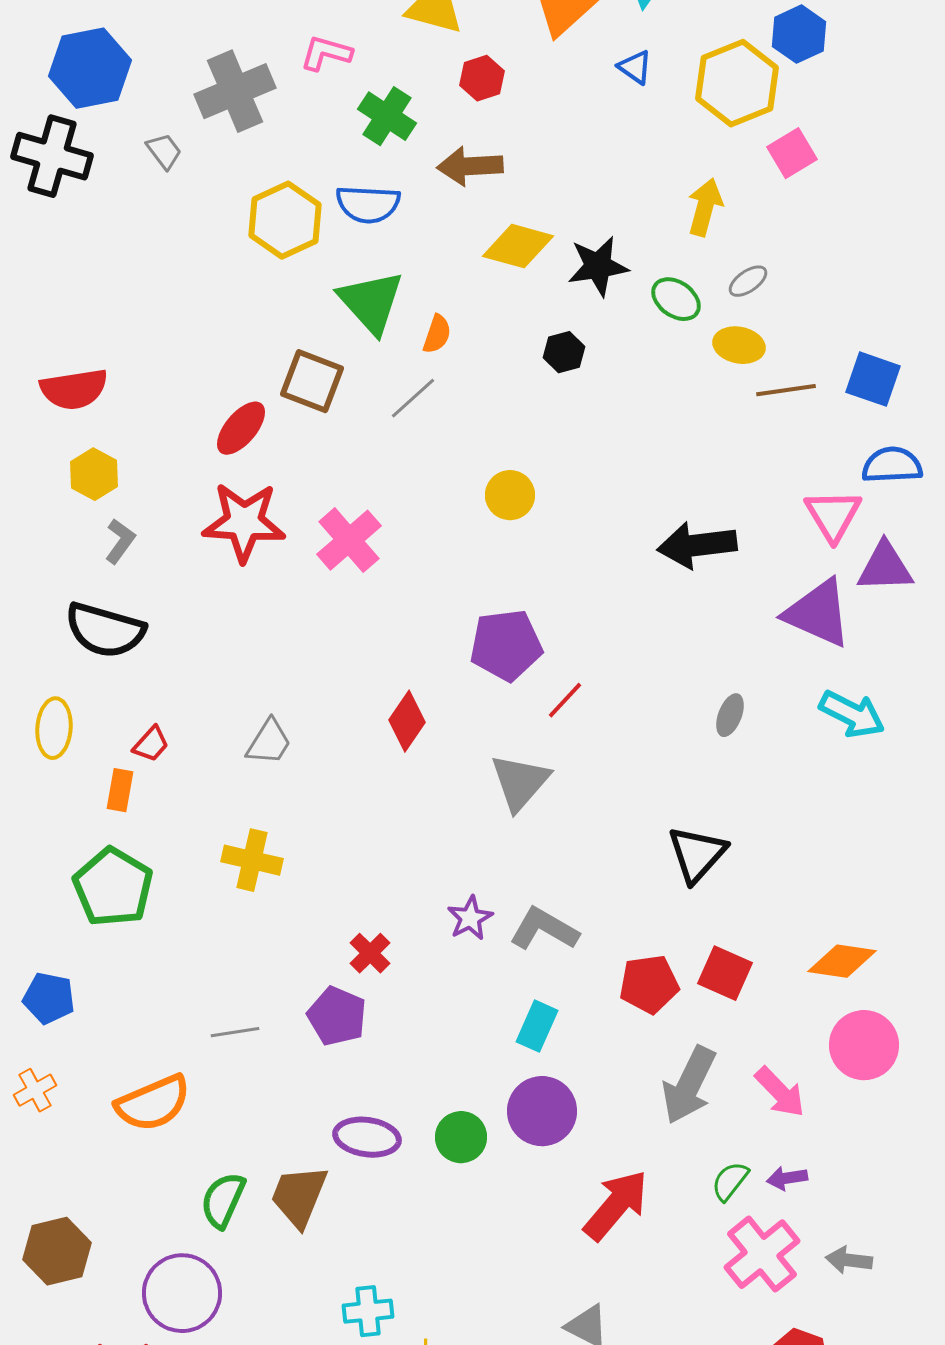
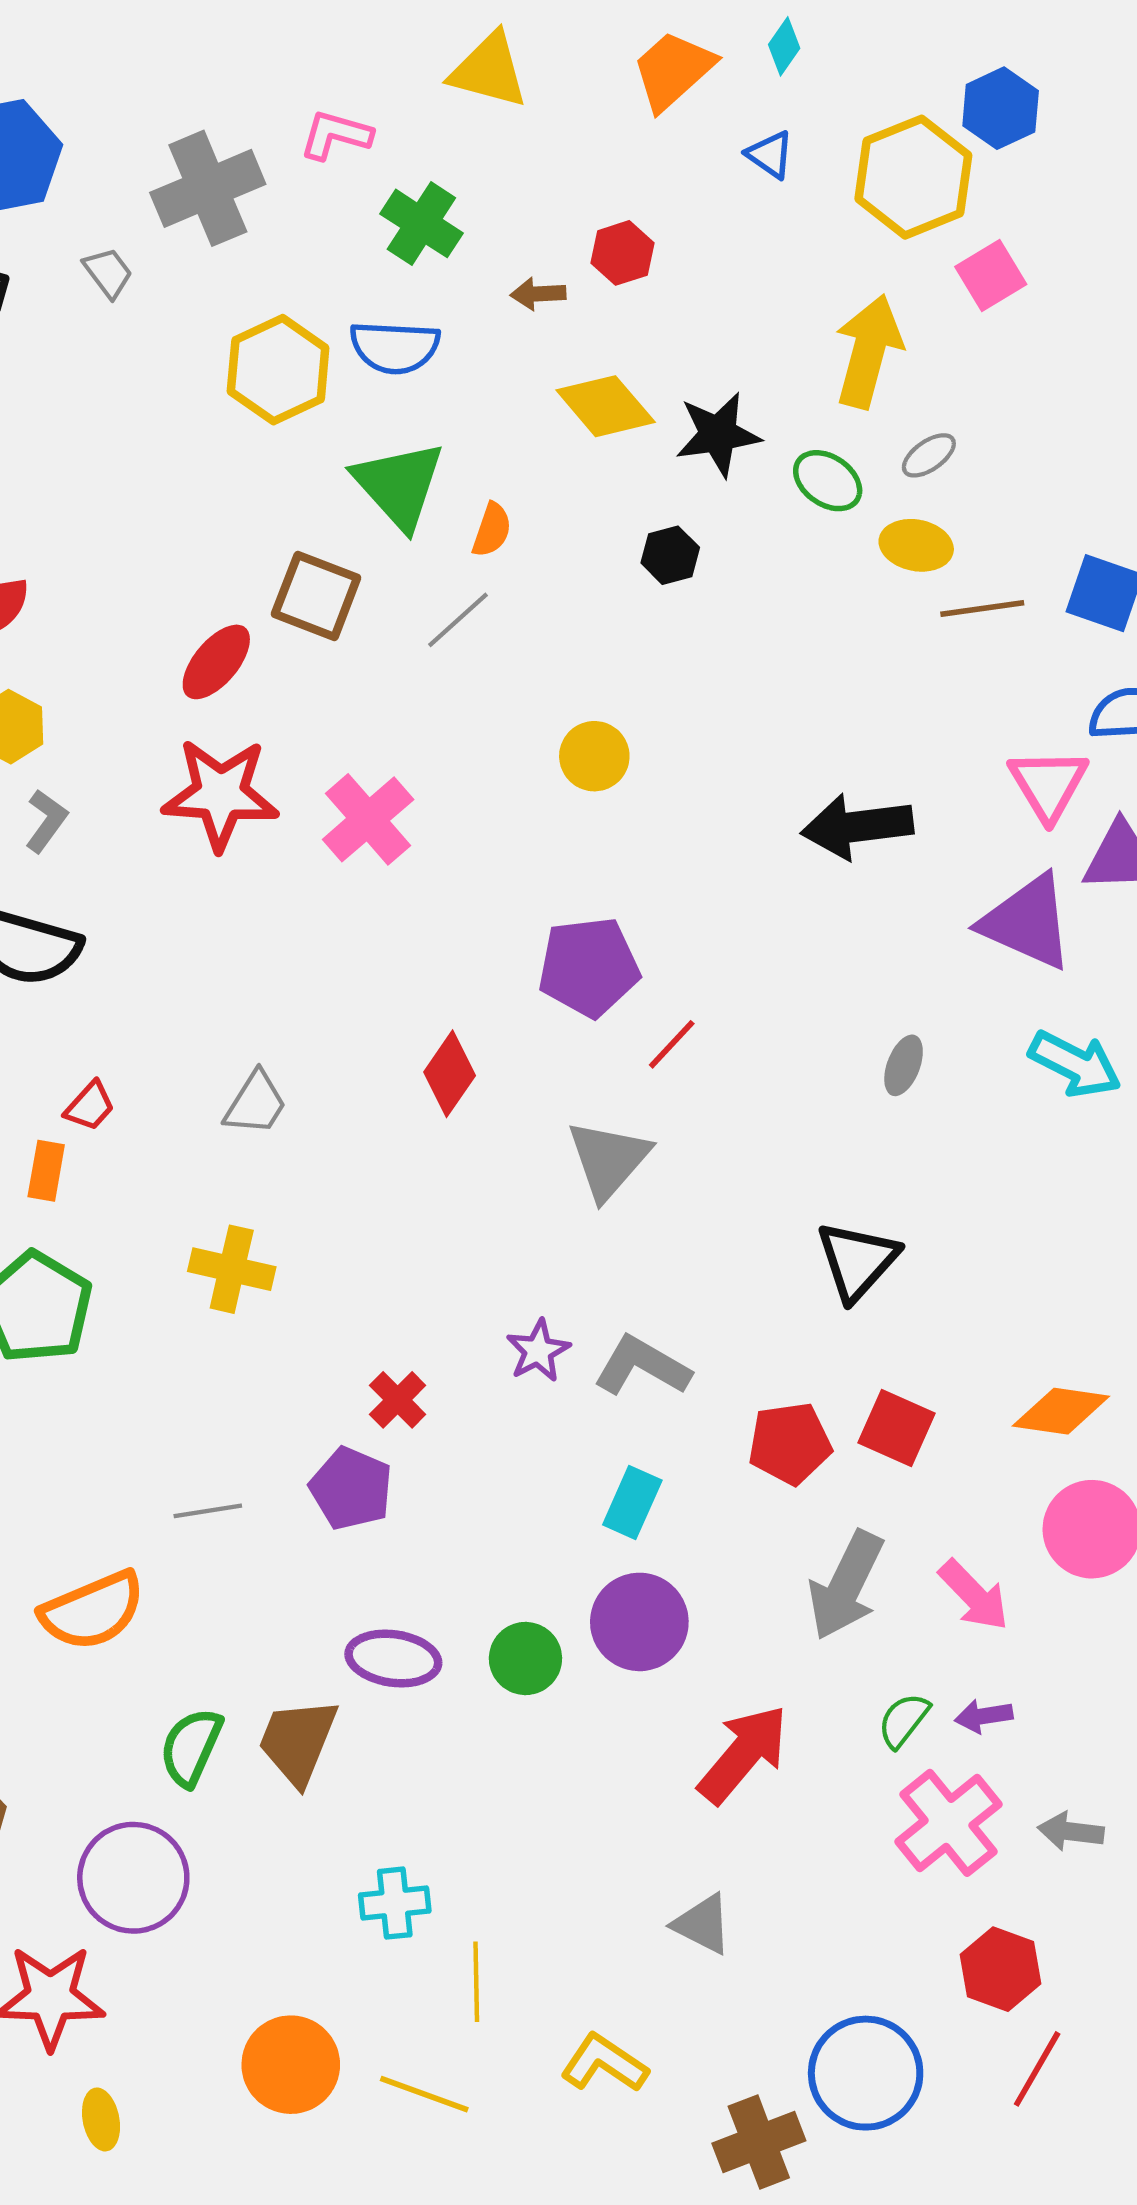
red hexagon: (482, 78) -> (622, 253), moved
brown arrow: (470, 166) -> (538, 294), size x0.6
yellow arrow: (705, 207) -> (868, 351), size x1.4
yellow diamond: (518, 246) -> (606, 406), turned 34

